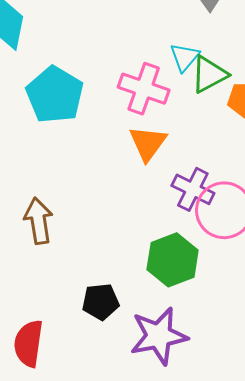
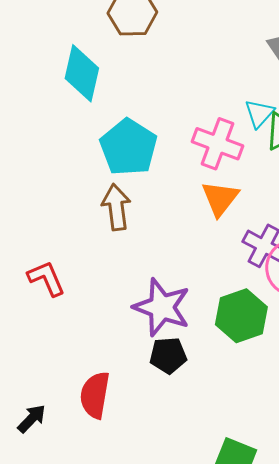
brown arrow: (38, 221) -> (116, 207), moved
purple star: (159, 336) -> (162, 307), moved, turned 30

